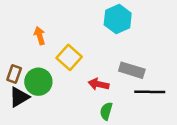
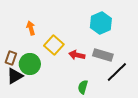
cyan hexagon: (118, 19) -> (101, 23), moved
red arrow: (99, 84) -> (77, 55), moved
black line: (150, 92) -> (117, 72), turned -45

